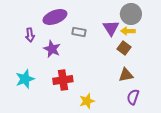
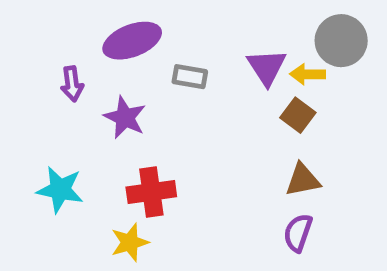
gray circle: (131, 14) -> (341, 41), moved
cyan star: (25, 79) -> (60, 190), turned 30
purple semicircle: (133, 97) -> (298, 233), moved
yellow star: (87, 101) -> (130, 242), moved

